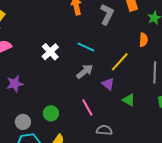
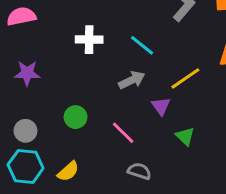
white cross: (50, 52) -> (89, 40), turned 30
pink line: (87, 108) -> (123, 133), turned -30
green circle: (51, 113) -> (76, 117), moved

